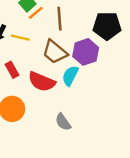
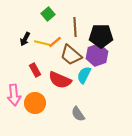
orange line: (36, 13) -> (55, 42), moved
black pentagon: (107, 26) -> (101, 36), moved

